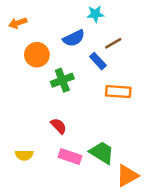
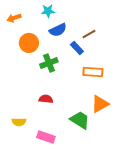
cyan star: (95, 14) -> (48, 11), moved
red semicircle: (59, 126) -> (46, 99), turned -40
pink rectangle: (70, 156) -> (46, 137), moved
orange triangle: (127, 176) -> (100, 104), moved

